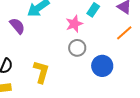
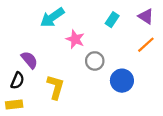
pink star: (74, 24) -> (75, 39), moved, turned -30
purple semicircle: (17, 26) -> (29, 60), moved

